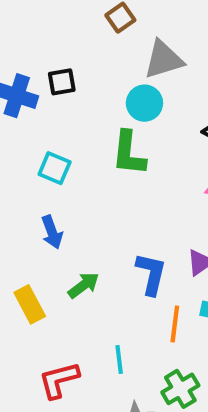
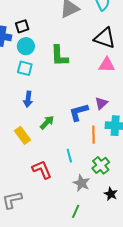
cyan circle: (144, 103) -> (26, 46), moved
blue arrow: (52, 232) -> (28, 99), turned 35
blue L-shape: (151, 274) -> (79, 112), turned -110
red L-shape: (59, 380) -> (42, 170), turned 90

